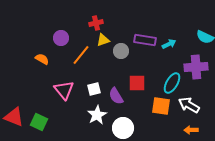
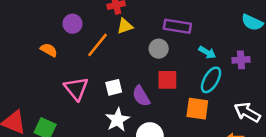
cyan arrow: (169, 44) -> (207, 52), moved, turned 56
gray circle: (121, 51) -> (159, 49), moved
purple cross: (196, 67) -> (241, 60), size x0.6
white arrow: (189, 105) -> (247, 112), moved

